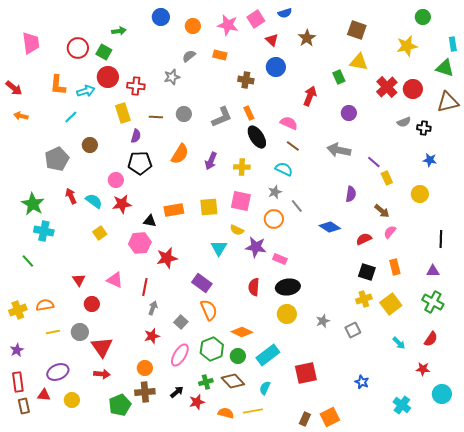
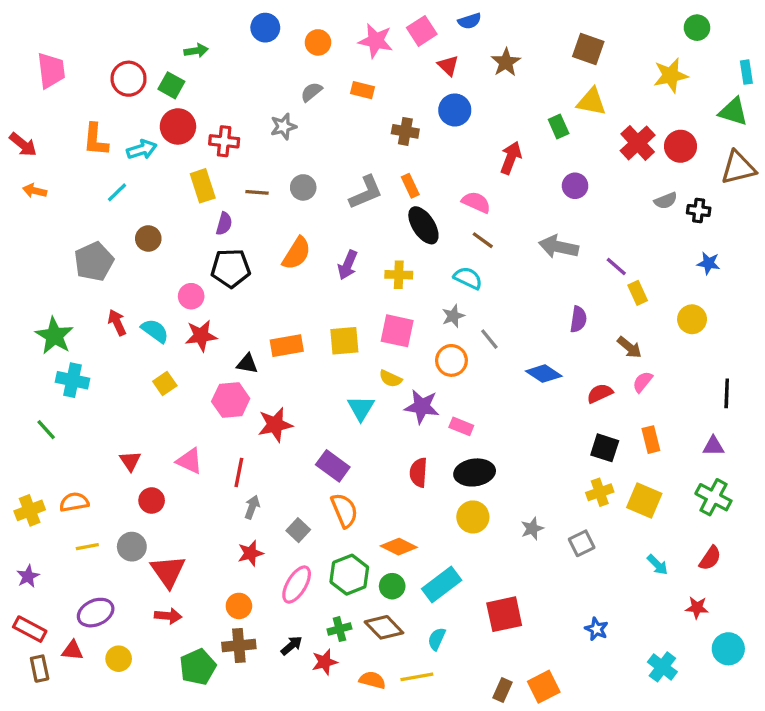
yellow square: (391, 304) -> (644, 500), turned -30
red rectangle: (18, 382) -> (30, 629), turned -54

